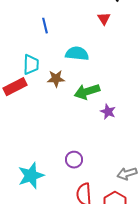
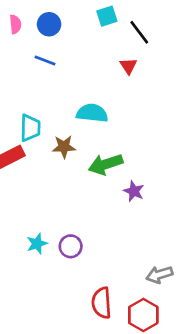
blue line: (45, 26) -> (45, 61), moved, turned -56
purple circle: (74, 160) -> (71, 246), moved
cyan star: (31, 176) -> (37, 244), moved, size x0.6

